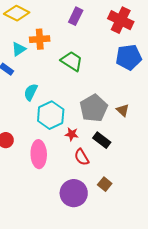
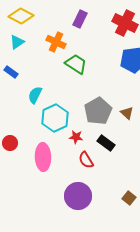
orange cross: (40, 39) -> (56, 42), moved, turned 30
cyan triangle: (19, 49) -> (17, 42), moved
brown square: (105, 184) -> (129, 198), moved

